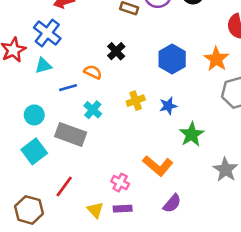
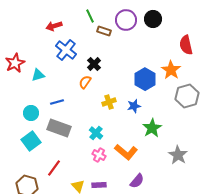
blue cross: (47, 33) -> (66, 50), moved
blue hexagon: (172, 59) -> (145, 79), moved
orange semicircle: (93, 72) -> (85, 82), moved, turned -80
blue line: (68, 88) -> (57, 102), moved
cyan cross: (93, 110) -> (96, 133), moved
pink cross: (120, 183) -> (99, 155), moved

